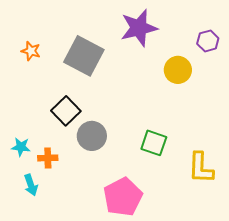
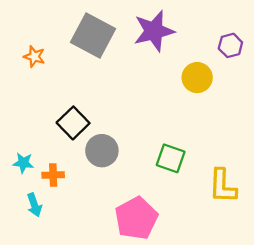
gray square: (84, 56) -> (93, 35), moved

